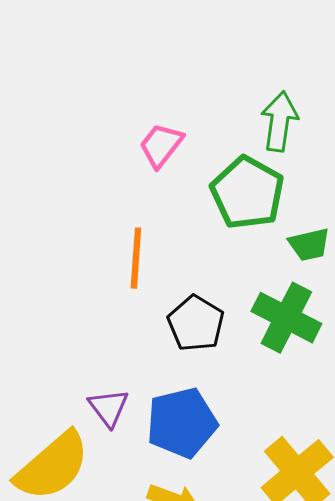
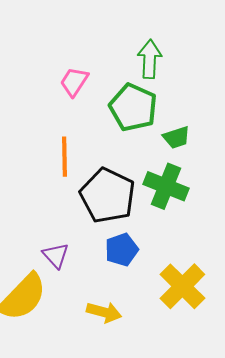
black pentagon: (196, 323) -> (108, 196), size x1.5
blue pentagon: (182, 423) -> (122, 250), moved, size x0.7

